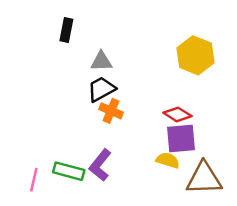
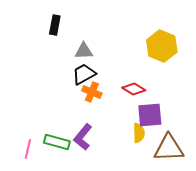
red diamond: (177, 114) -> (134, 89), moved
yellow semicircle: (168, 160) -> (139, 133), turned 72

